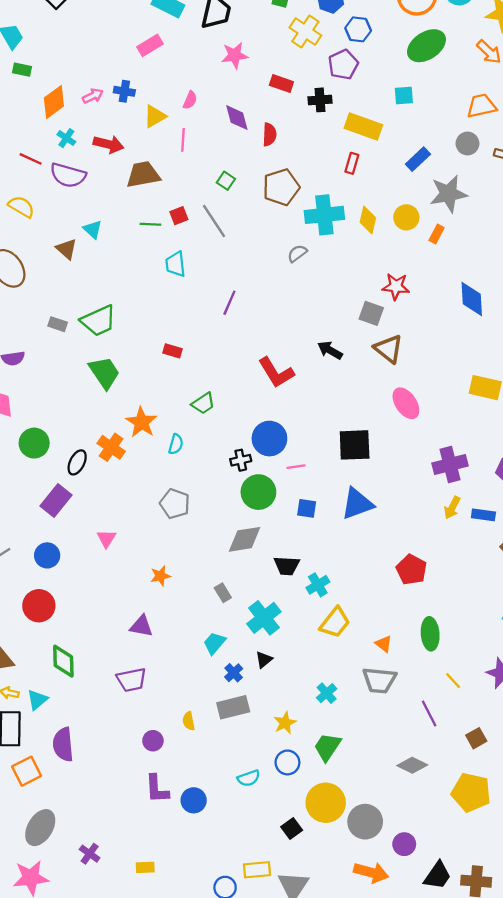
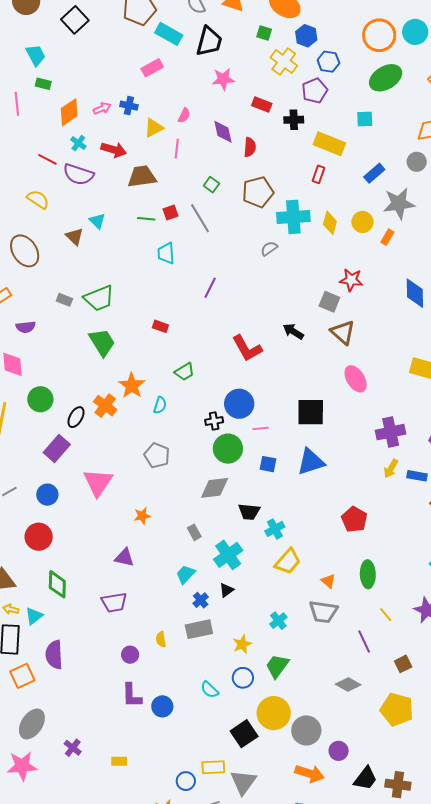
pink triangle: (106, 539) -> (98, 482), size x1.8
cyan semicircle: (249, 778) -> (210, 690), turned 60
black square: (292, 829) -> (244, 734), size x1.5

